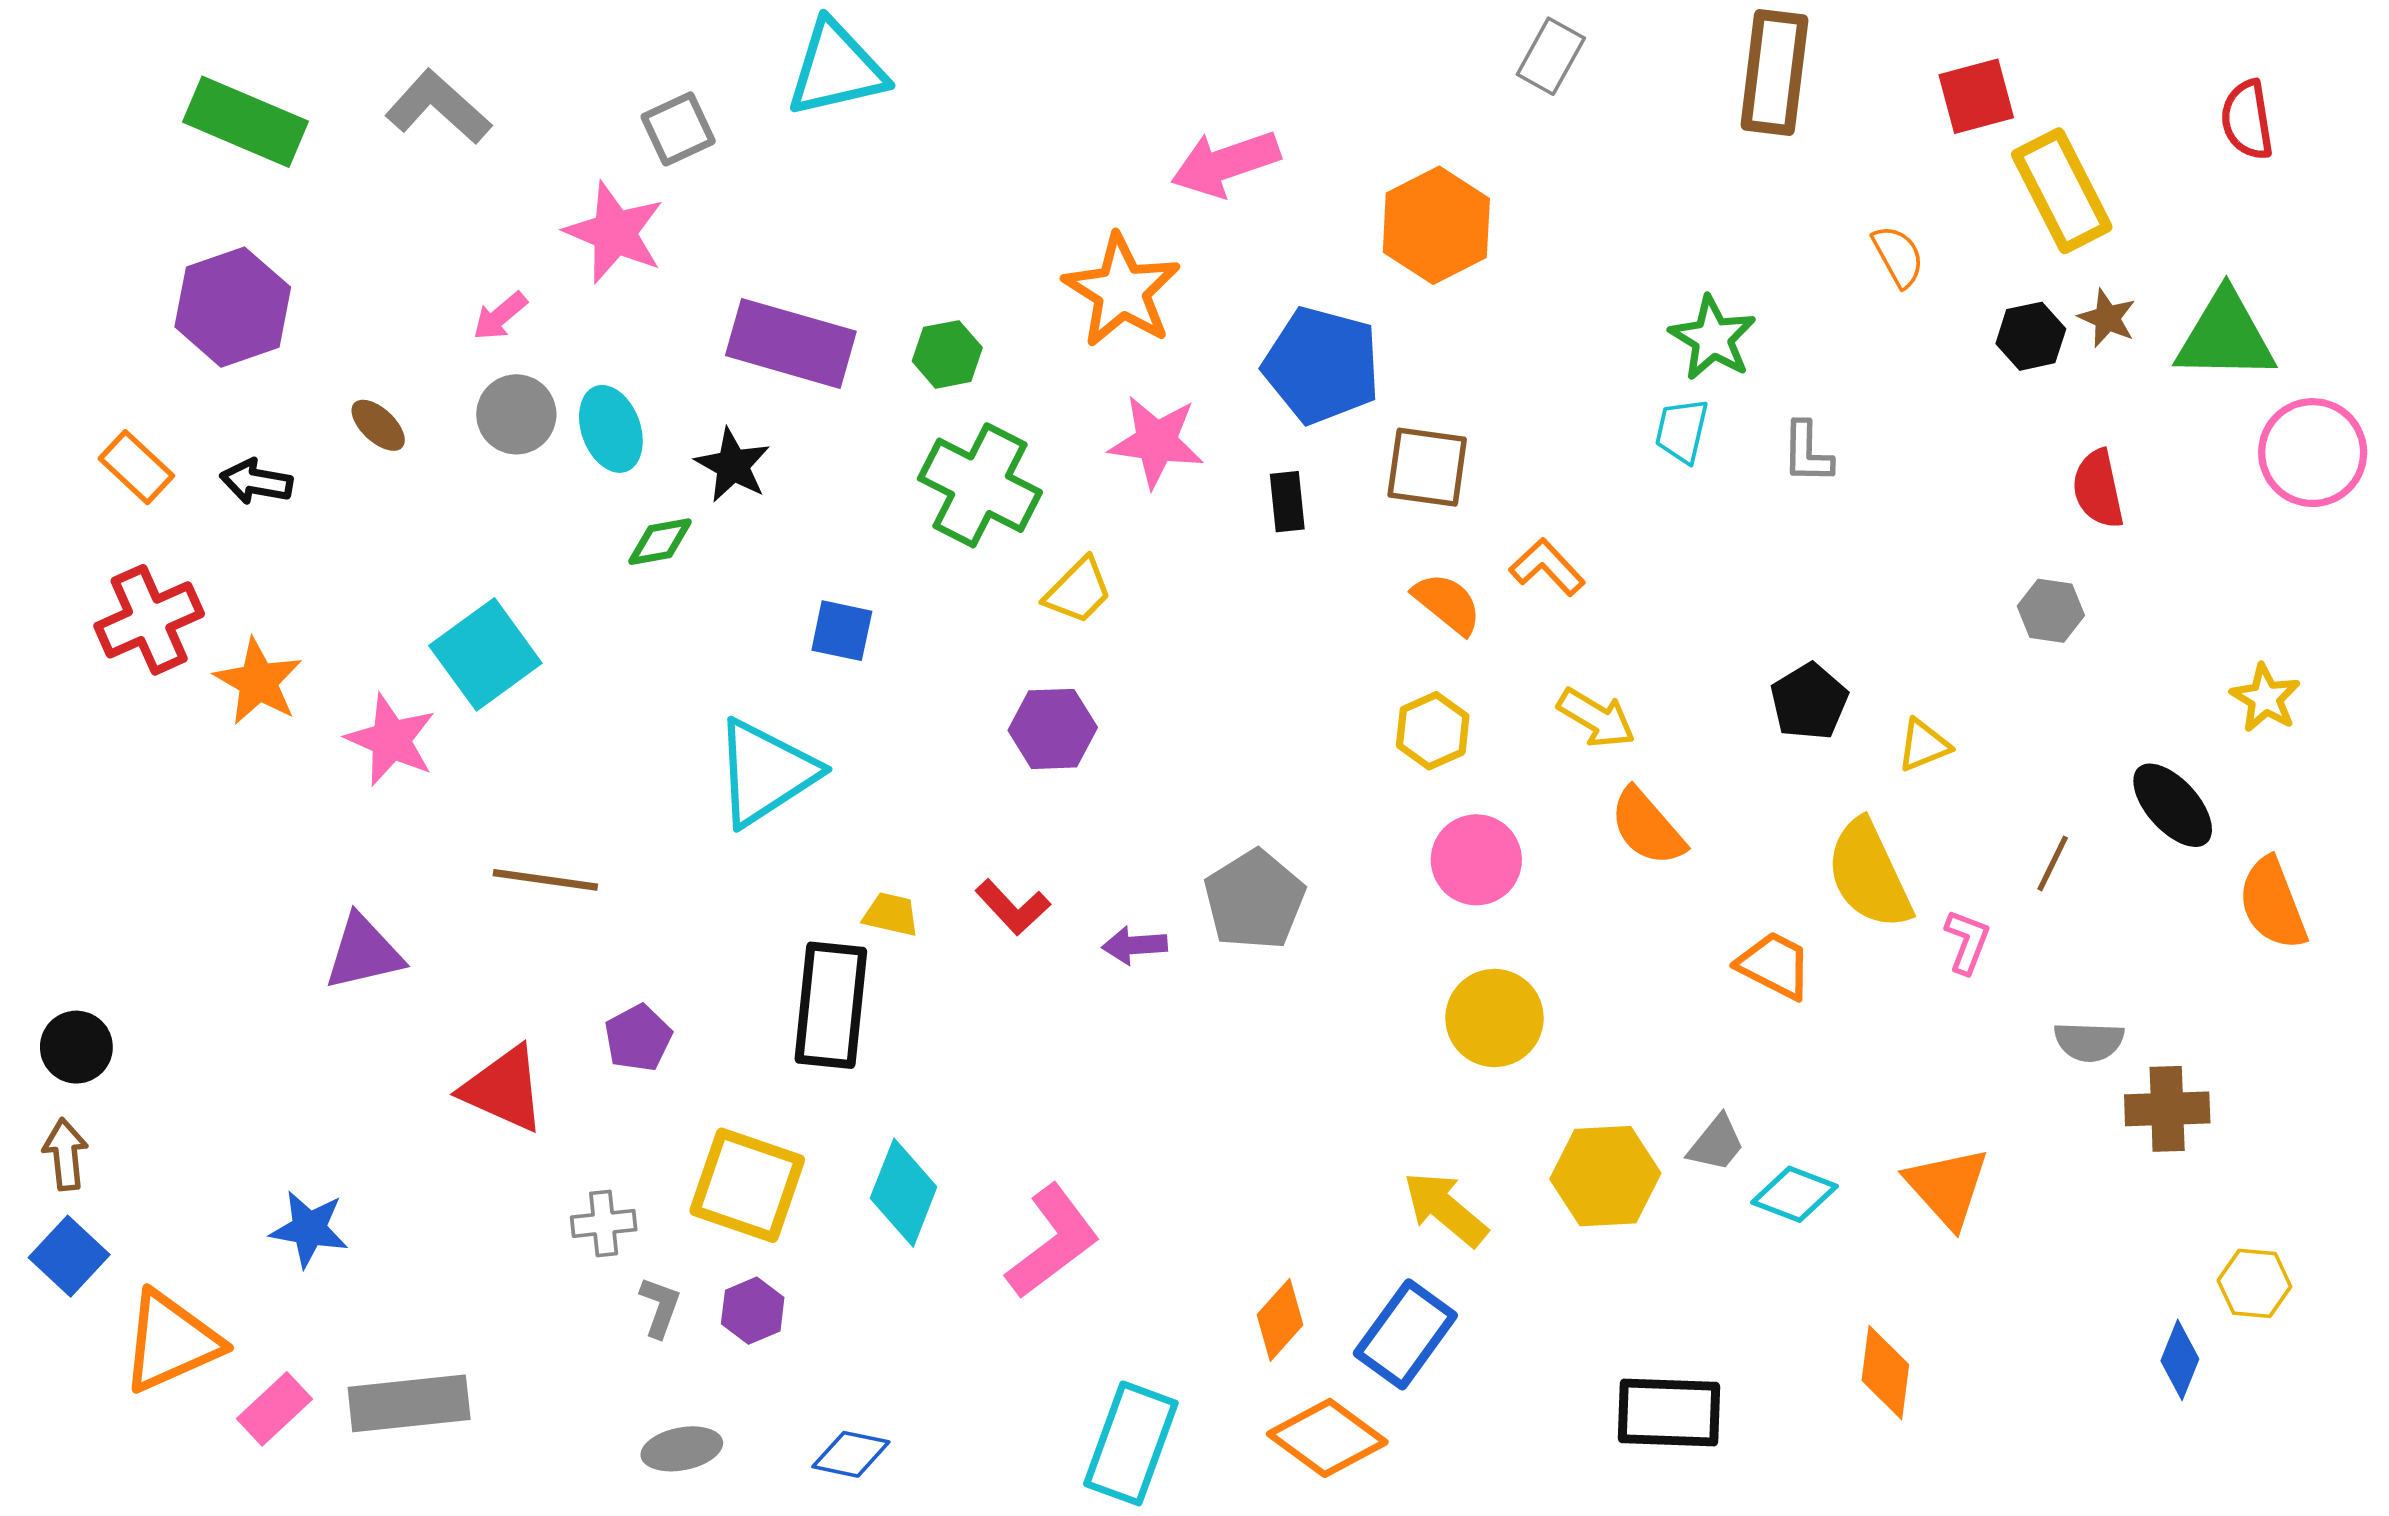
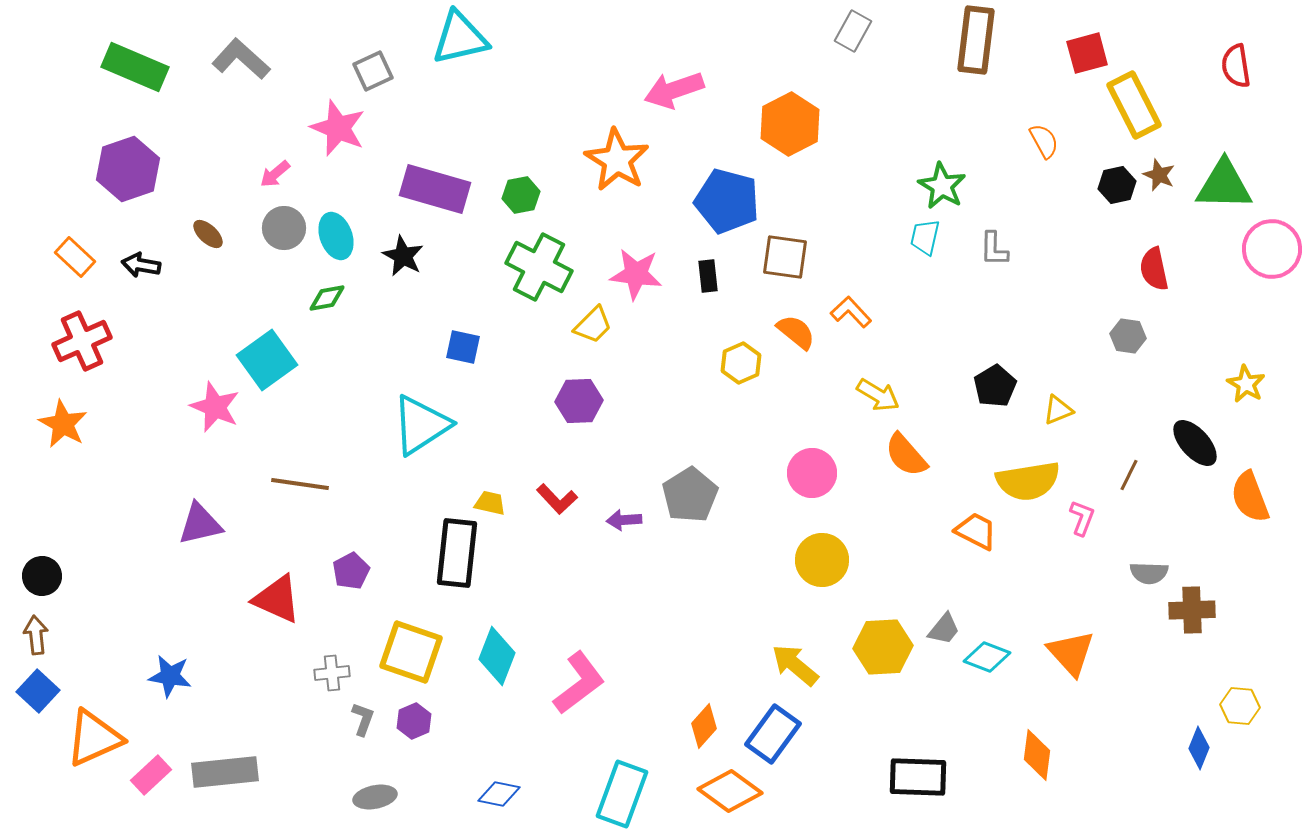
pink star: (1156, 442) -> (636, 274), moved
green diamond: (660, 542) -> (327, 298), moved
orange star: (258, 682) -> (63, 424), moved
yellow hexagon: (1433, 731) -> (741, 363), moved
yellow semicircle: (1869, 874) -> (1028, 481), turned -74
blue diamond: (851, 1454) -> (499, 794), moved

